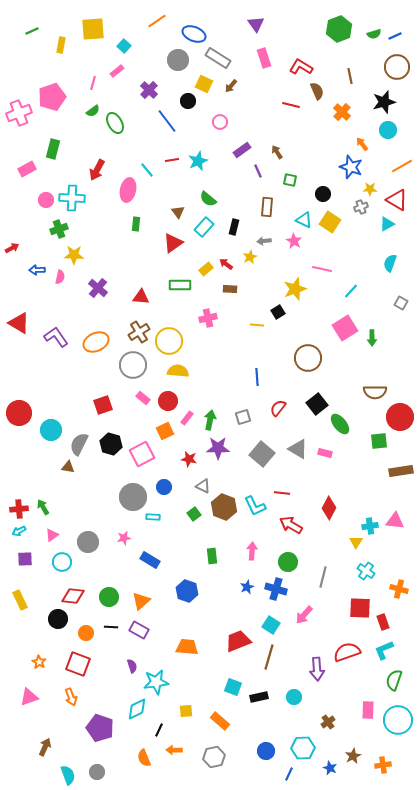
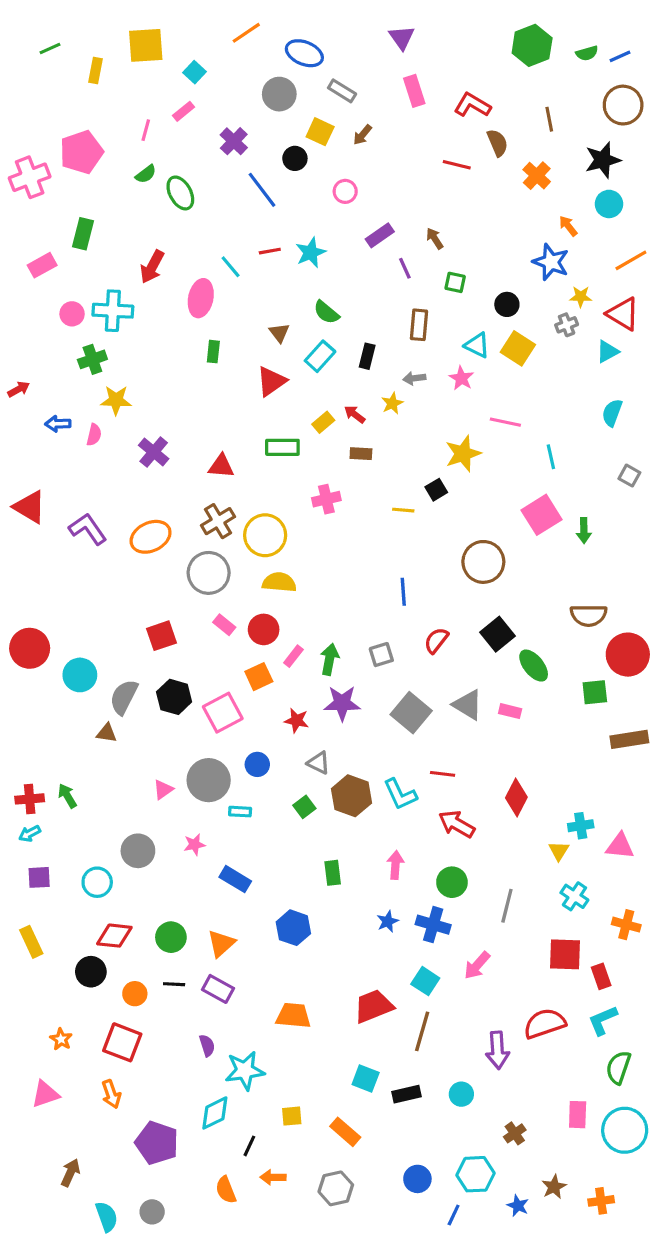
gray rectangle: (218, 58) -> (342, 91), size x0.7
cyan line: (351, 291) -> (551, 457), turned -56
pink triangle: (395, 521) -> (620, 846), moved
pink triangle: (52, 535) -> (163, 790), moved

